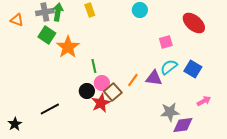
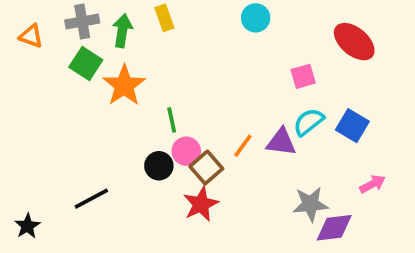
green arrow: (58, 12) -> (122, 31), moved
red star: (101, 103) -> (201, 204), moved

